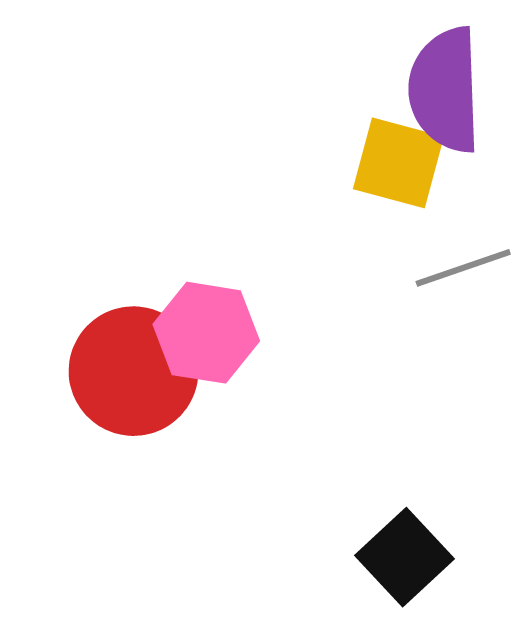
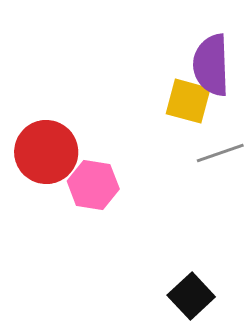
red circle: (133, 371) -> (46, 152), moved

